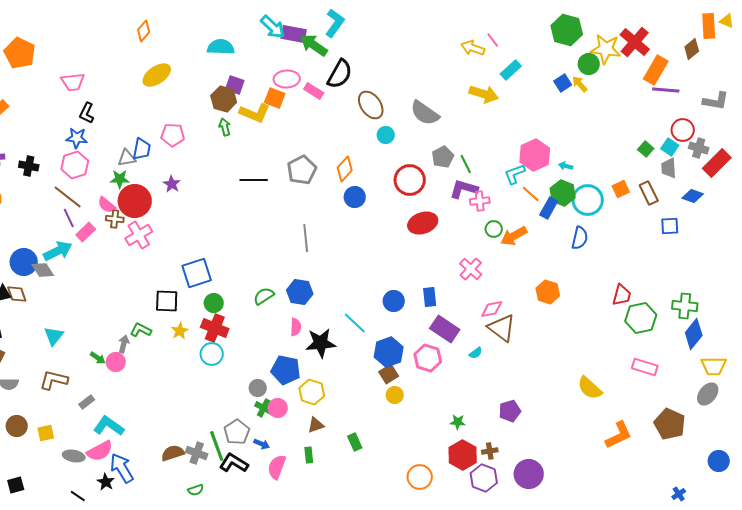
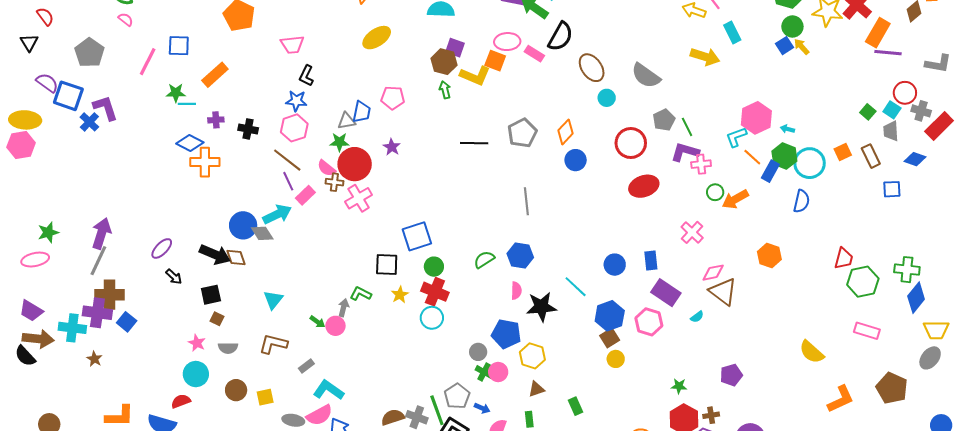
green circle: (589, 64) -> (792, 27), moved
cyan rectangle: (511, 70) -> (732, 33), turned -75

